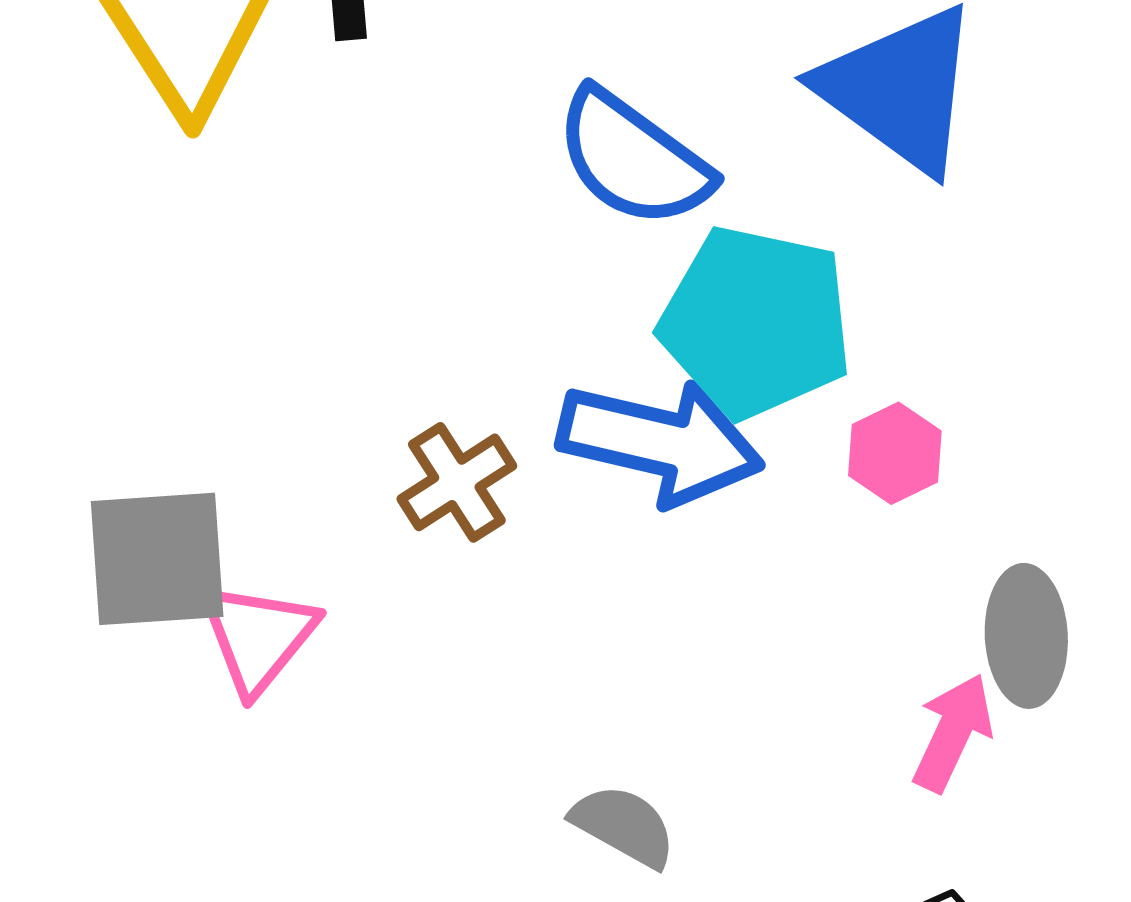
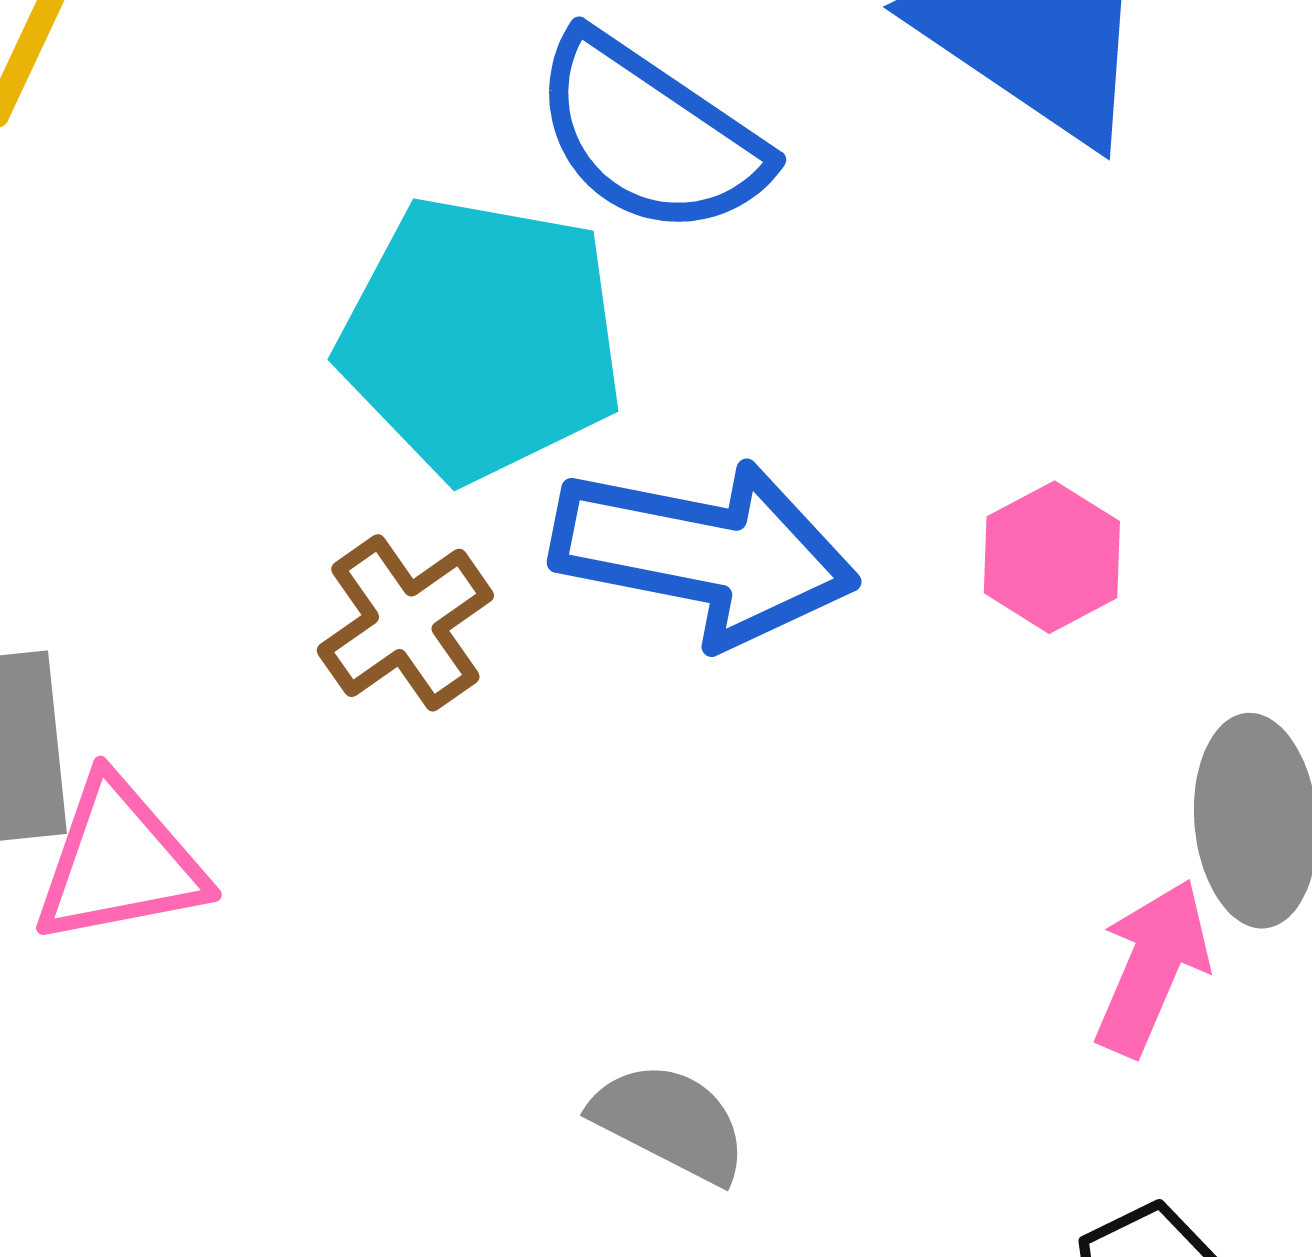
cyan pentagon: (756, 322) -> (481, 338), moved
pink triangle: (258, 637) -> (119, 862), turned 42

